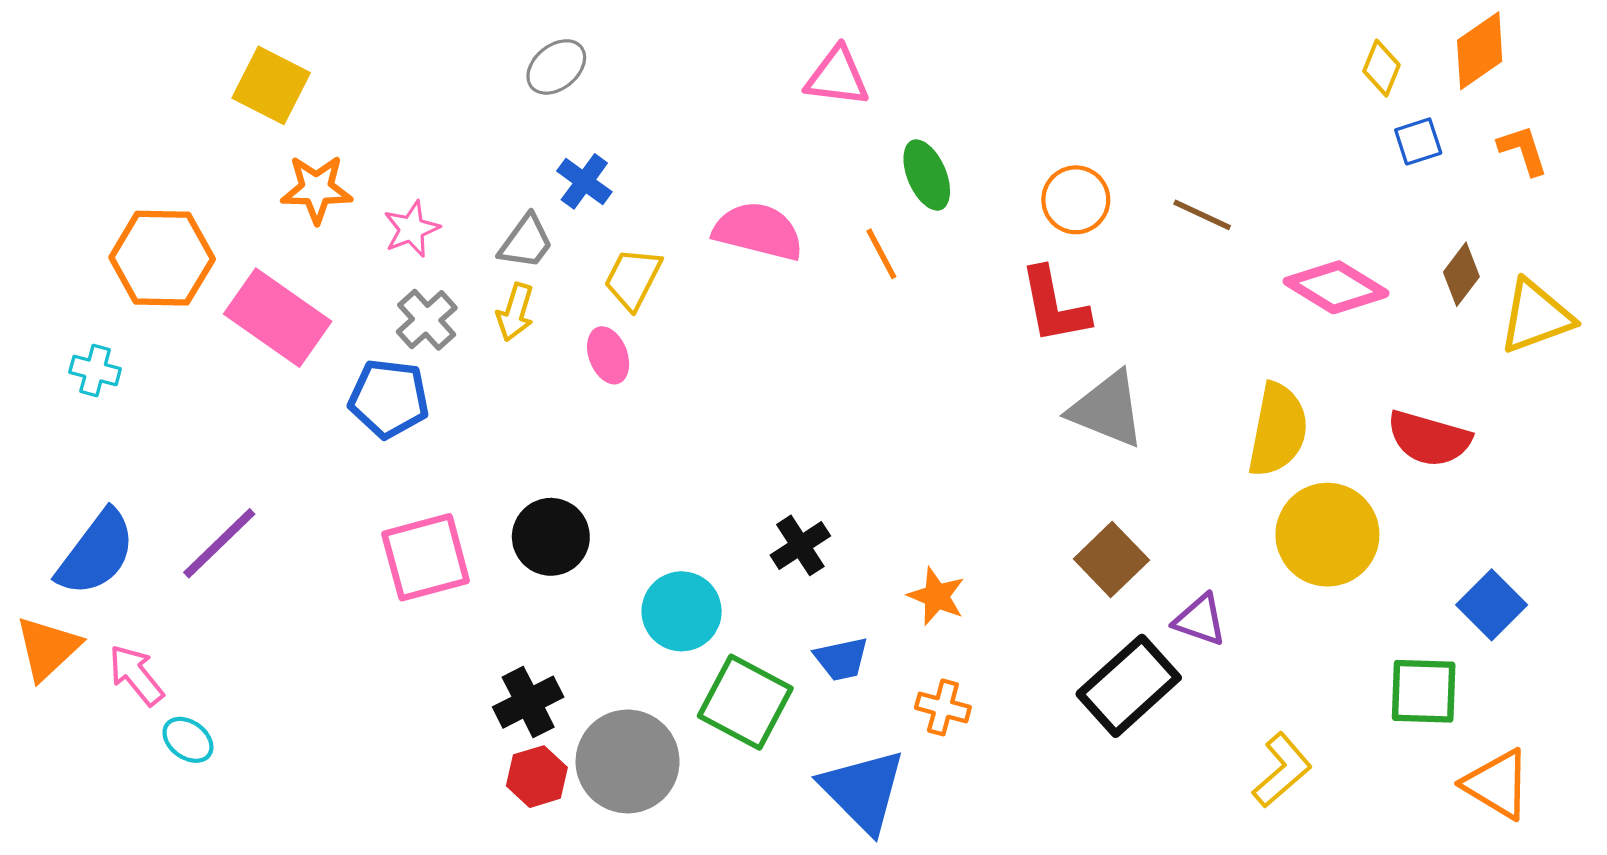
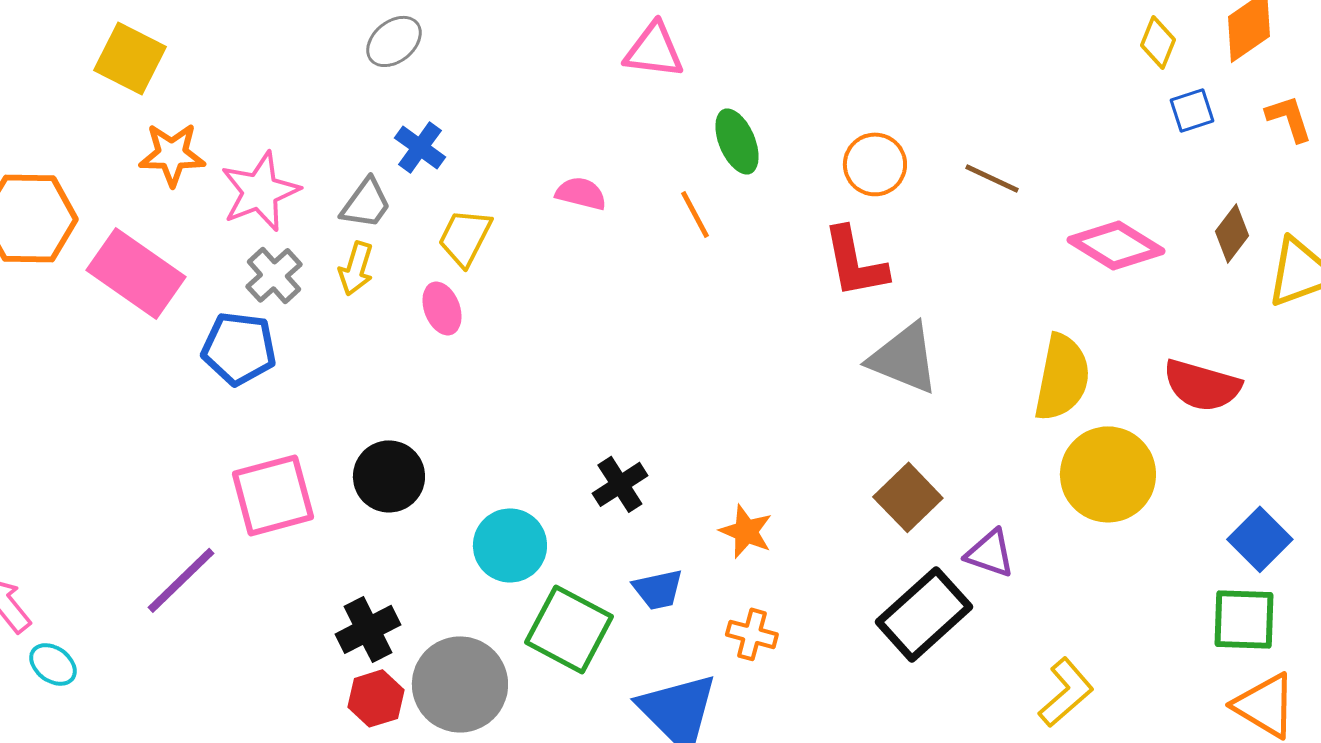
pink star: (412, 229) -> (260, 191), size x1.5
pink semicircle: (758, 231) -> (581, 193), size x0.6
purple line: (219, 543) -> (181, 580), moved
green square: (1424, 691) -> (1244, 619), moved

